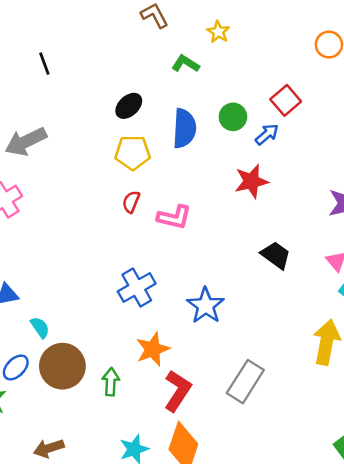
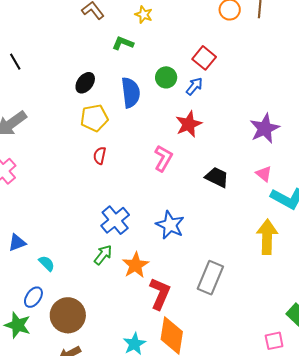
pink L-shape: (174, 217) -> (163, 158), moved, turned -64
brown circle: (62, 366) -> (68, 315), moved
green arrow: (111, 382) -> (103, 255), moved, turned 45

